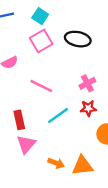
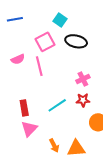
cyan square: (40, 16) -> (60, 20), moved
pink line: (41, 86) -> (39, 66), moved, turned 48
orange arrow: (56, 163) -> (54, 146), turned 40

